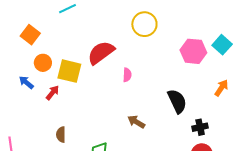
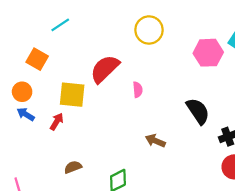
orange square: (30, 35) -> (37, 59), moved
orange circle: (43, 63) -> (22, 92), moved
brown semicircle: (61, 135) -> (73, 167), turned 77

